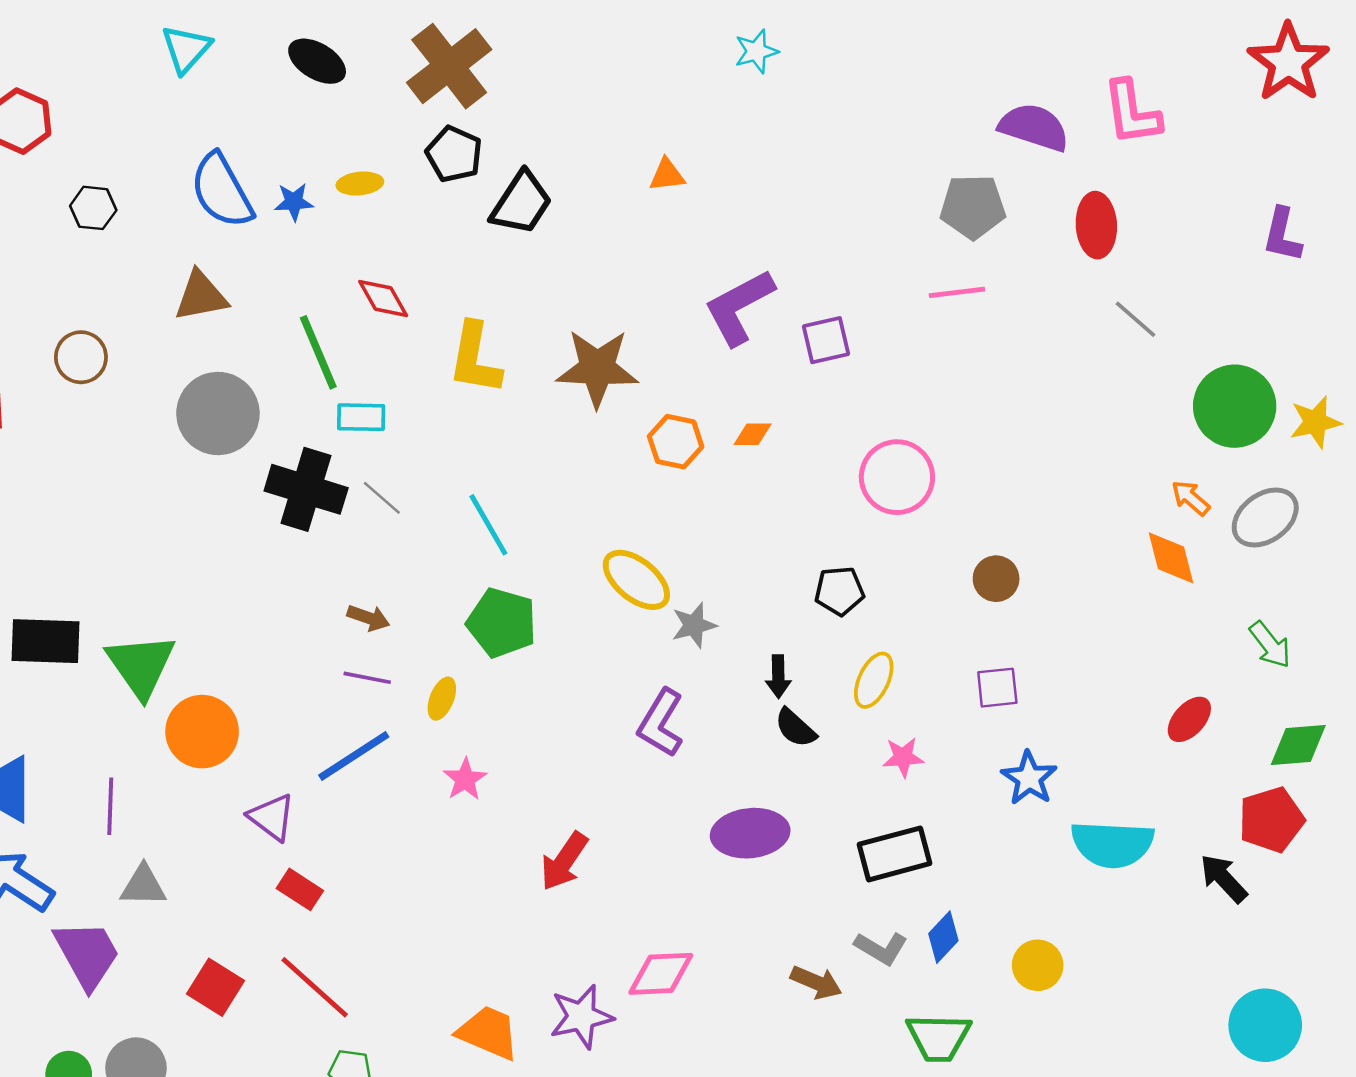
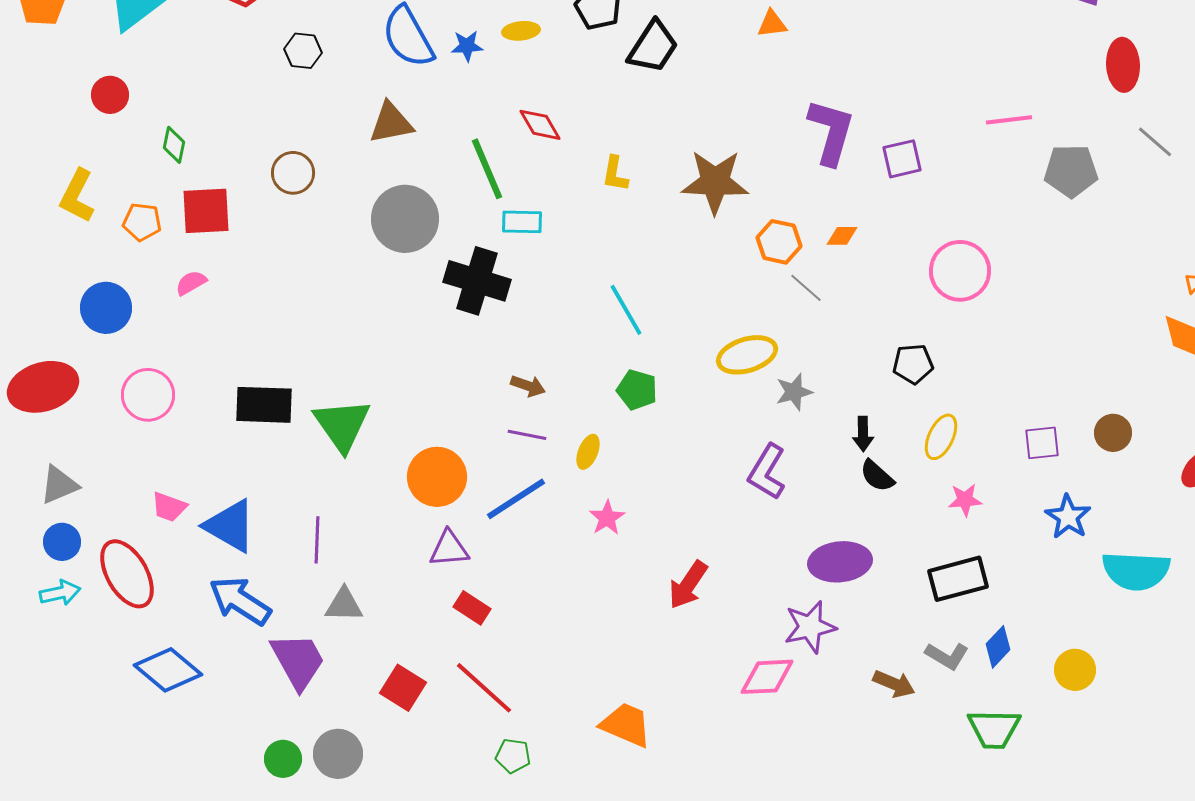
gray pentagon: (973, 207) -> (1071, 171), moved
purple L-shape: (739, 307) -> (831, 132), turned 134
yellow L-shape: (475, 358) -> (615, 174), size x0.6
gray line: (382, 498) -> (806, 288), moved
brown circle: (996, 579) -> (1113, 433), moved
yellow ellipse: (636, 580) -> (747, 355), turned -56
green pentagon: (502, 623) -> (637, 390), size x0.7
orange circle: (202, 732) -> (437, 477), moved
purple triangle: (272, 817) -> (449, 549), turned -42
purple star: (581, 1017) -> (810, 627), moved

